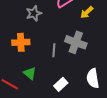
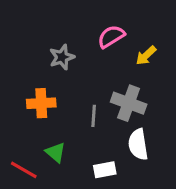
white semicircle: (93, 78) -> (138, 144), moved
white rectangle: (61, 84) -> (105, 170), turned 32

